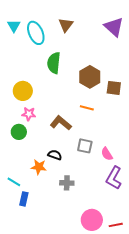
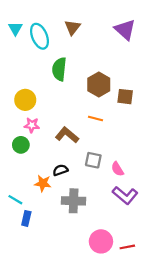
black semicircle: (55, 155) -> (60, 170), turned -40
purple L-shape: (114, 178) -> (125, 195), turned -80
gray cross: (67, 183) -> (74, 201), size x1.5

